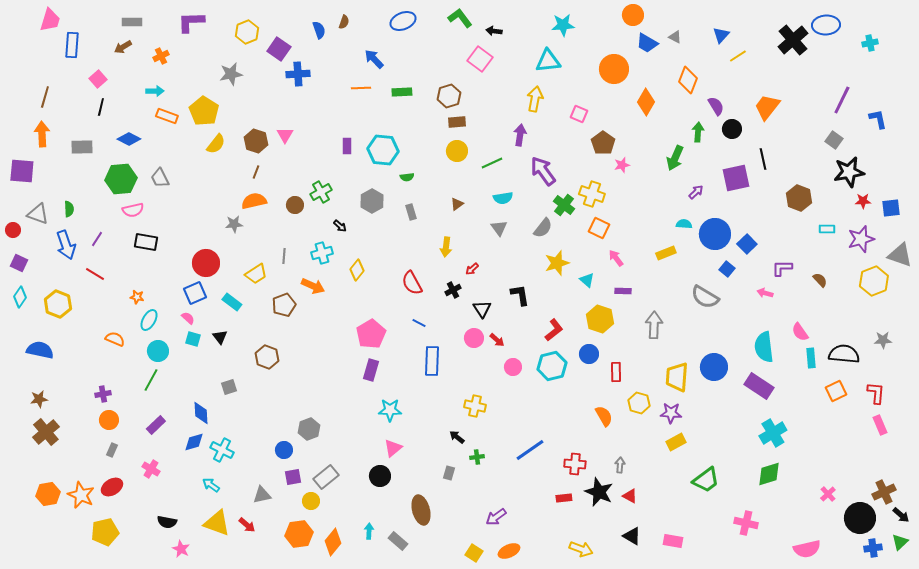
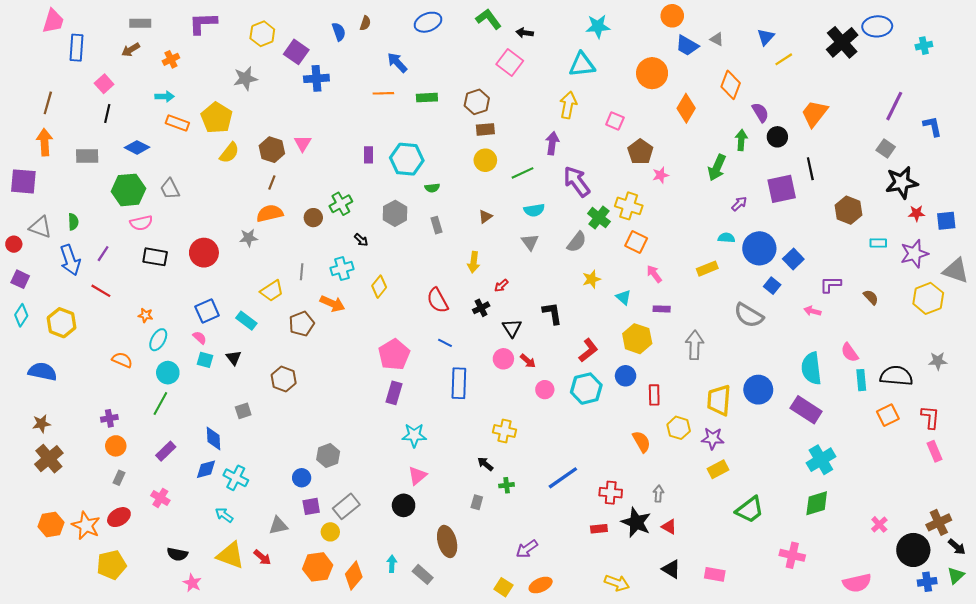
red circle: (206, 263) -> (204, 253), moved
yellow star: (557, 263) -> (592, 279), size x0.7

